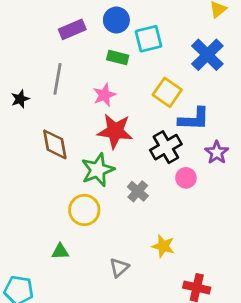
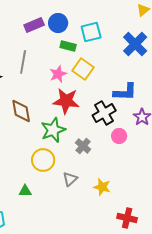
blue circle: (116, 20) -> (58, 23), moved
yellow square: (167, 92) -> (83, 69), moved
gray triangle: (119, 268) -> (70, 179), moved

